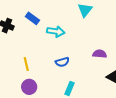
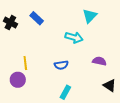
cyan arrow: (56, 31) -> (74, 37), moved
purple circle: (29, 87) -> (18, 80), moved

